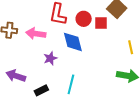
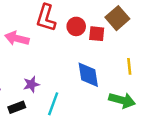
blue diamond: (73, 42) -> (88, 75), moved
purple star: (50, 58) -> (31, 84), moved

